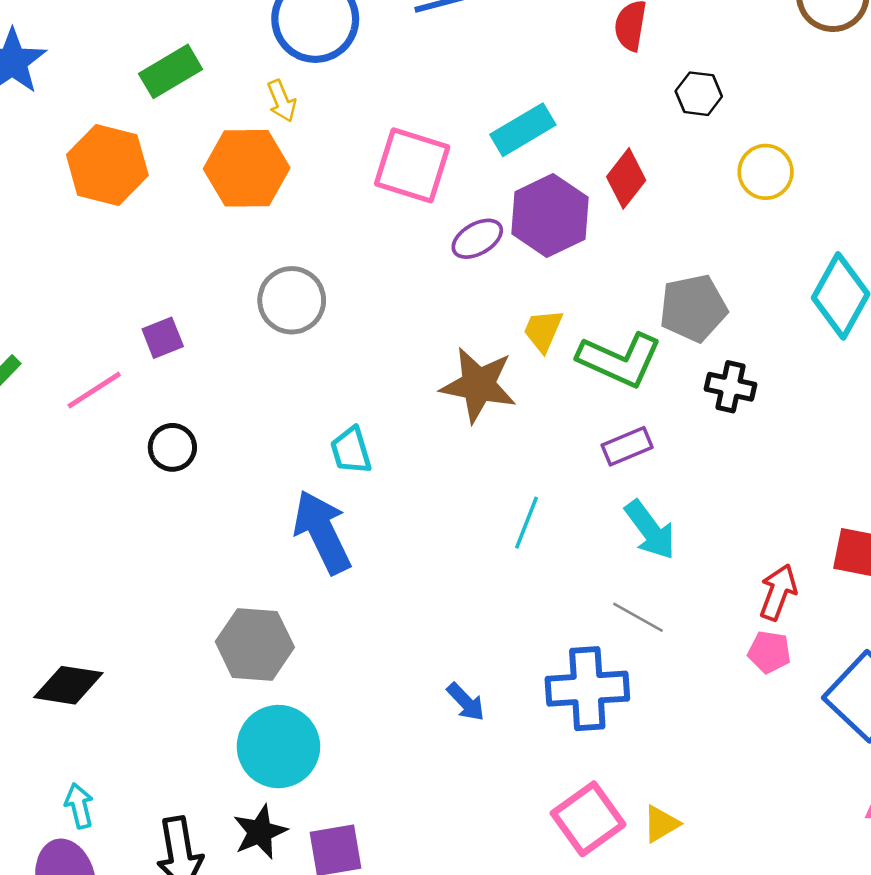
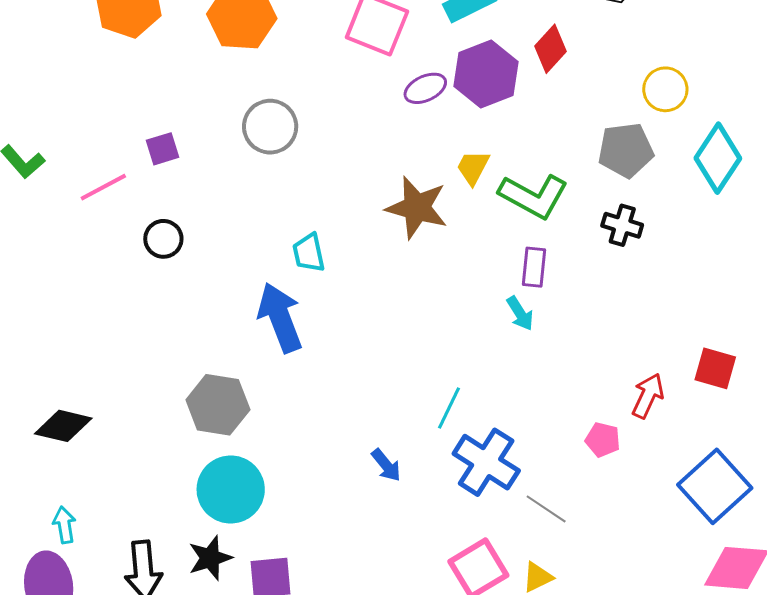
yellow circle: (766, 172) -> (665, 89), moved
gray pentagon: (693, 308) -> (626, 150), moved
purple rectangle: (627, 446) -> (534, 267), turned -66
cyan line: (527, 523) -> (449, 408), moved
cyan arrow: (650, 530) -> (520, 313), moved, size x0.7
gray line: (638, 617) -> (546, 509), moved
pink pentagon: (769, 652) -> (603, 440), moved
blue cross: (587, 689) -> (486, 462), turned 32

